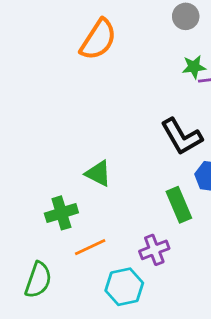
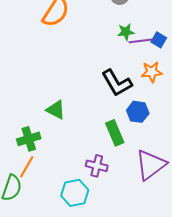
orange line: (90, 247) -> (27, 167), moved, turned -35
purple cross: (154, 250) -> (97, 166), turned 35

